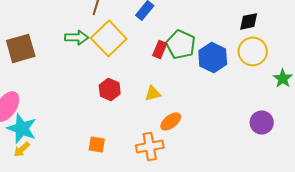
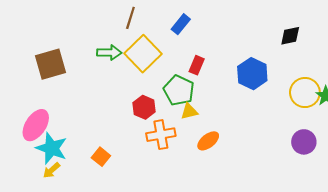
green pentagon: (181, 44) -> (179, 90), moved
yellow circle: (253, 51) -> (305, 93), moved
orange square: (97, 144) -> (101, 157), moved, turned 30
orange cross: (150, 146) -> (161, 135), moved

